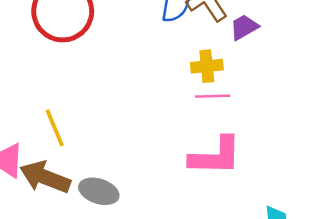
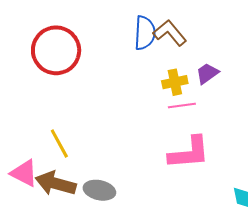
purple trapezoid: (244, 27) -> (207, 73), moved

